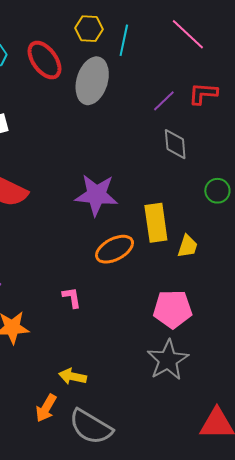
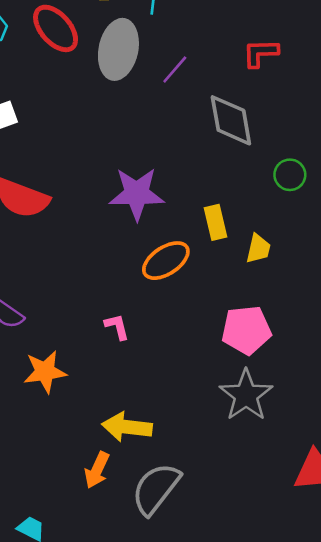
purple line: (164, 101) -> (175, 70), moved
gray diamond: (175, 144) -> (231, 120), size x1.4
yellow rectangle: (156, 223) -> (215, 222), size x0.7
yellow arrow: (73, 376) -> (127, 427), size x1.4
gray semicircle: (91, 427) -> (156, 489), turned 102

